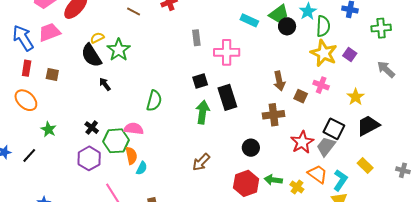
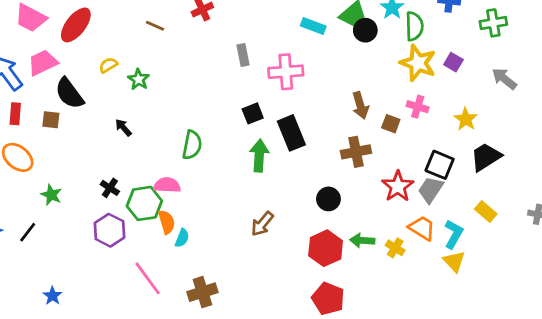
green star: (119, 50) -> (139, 79), size x0.7
black semicircle: (91, 55) -> (69, 93), moved

